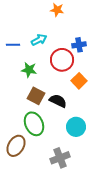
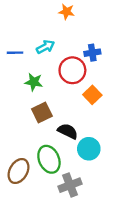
brown square: (36, 96) -> (42, 112), turned 36
black semicircle: (58, 101) -> (68, 131), moved
green ellipse: (34, 124) -> (49, 159), moved

